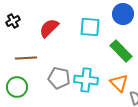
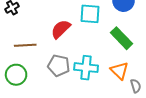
red semicircle: (49, 28) -> (61, 29), moved

